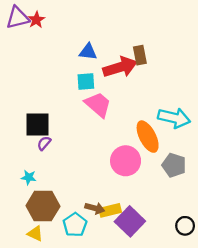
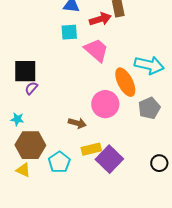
red arrow: (120, 67) -> (100, 19), size x0.7
pink trapezoid: (98, 105) -> (96, 50), moved
gray pentagon: (174, 165) -> (149, 108), turned 30
brown arrow: (95, 208) -> (77, 123), moved

